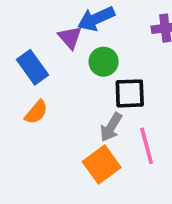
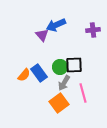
green circle: (104, 62) -> (60, 67), moved
blue rectangle: (33, 67) -> (39, 73), moved

